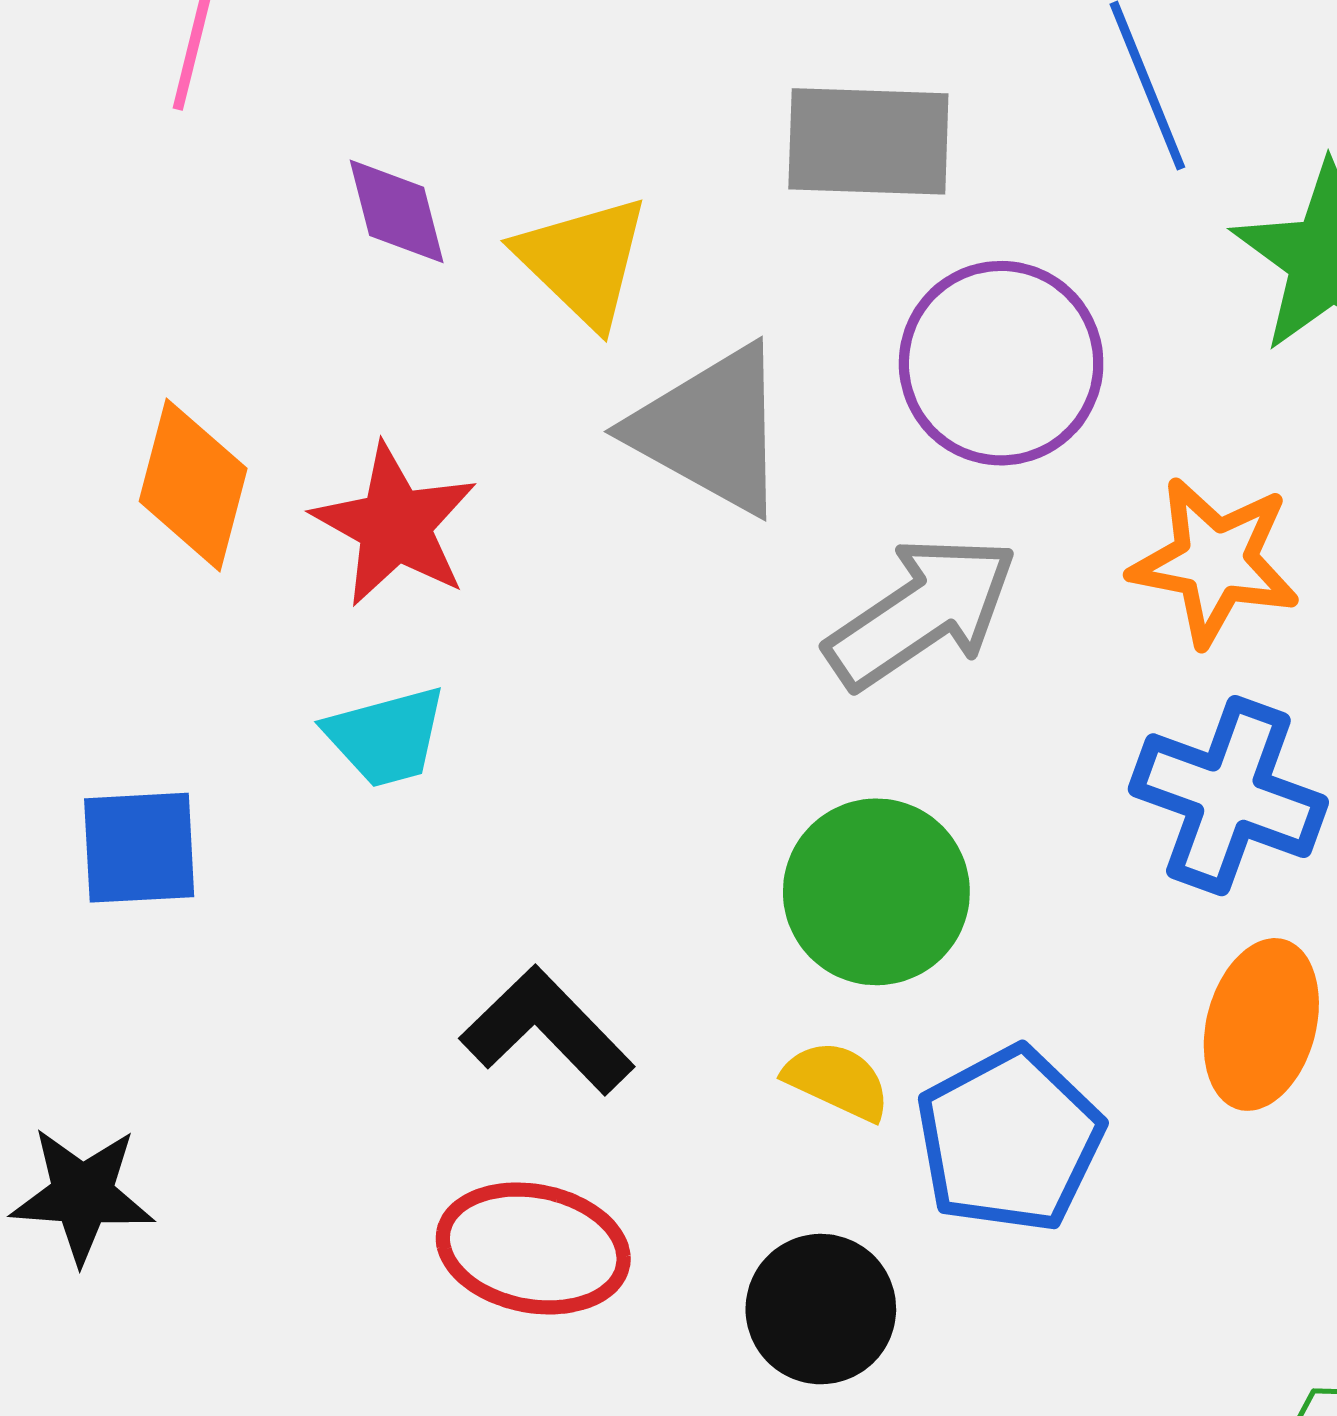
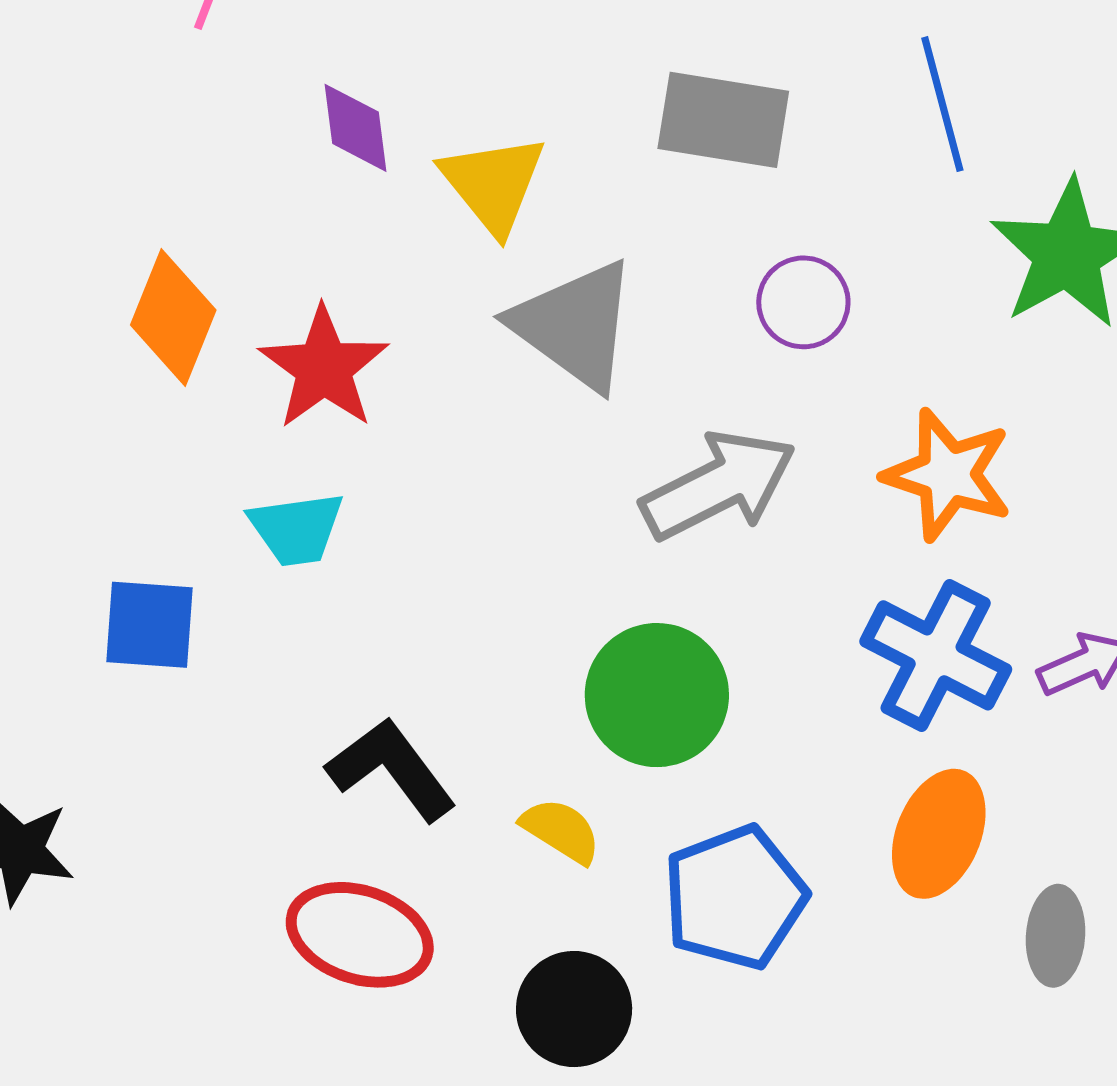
purple circle: (1001, 363) -> (803, 302), size x0.6
blue square: (139, 848) -> (149, 625), moved
yellow semicircle: (837, 1081) -> (561, 831), moved

